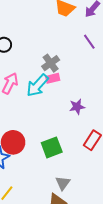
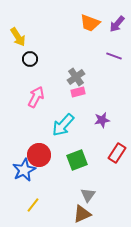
purple line: (89, 42) -> (114, 56), turned -35
cyan arrow: (37, 85) -> (63, 125), moved

